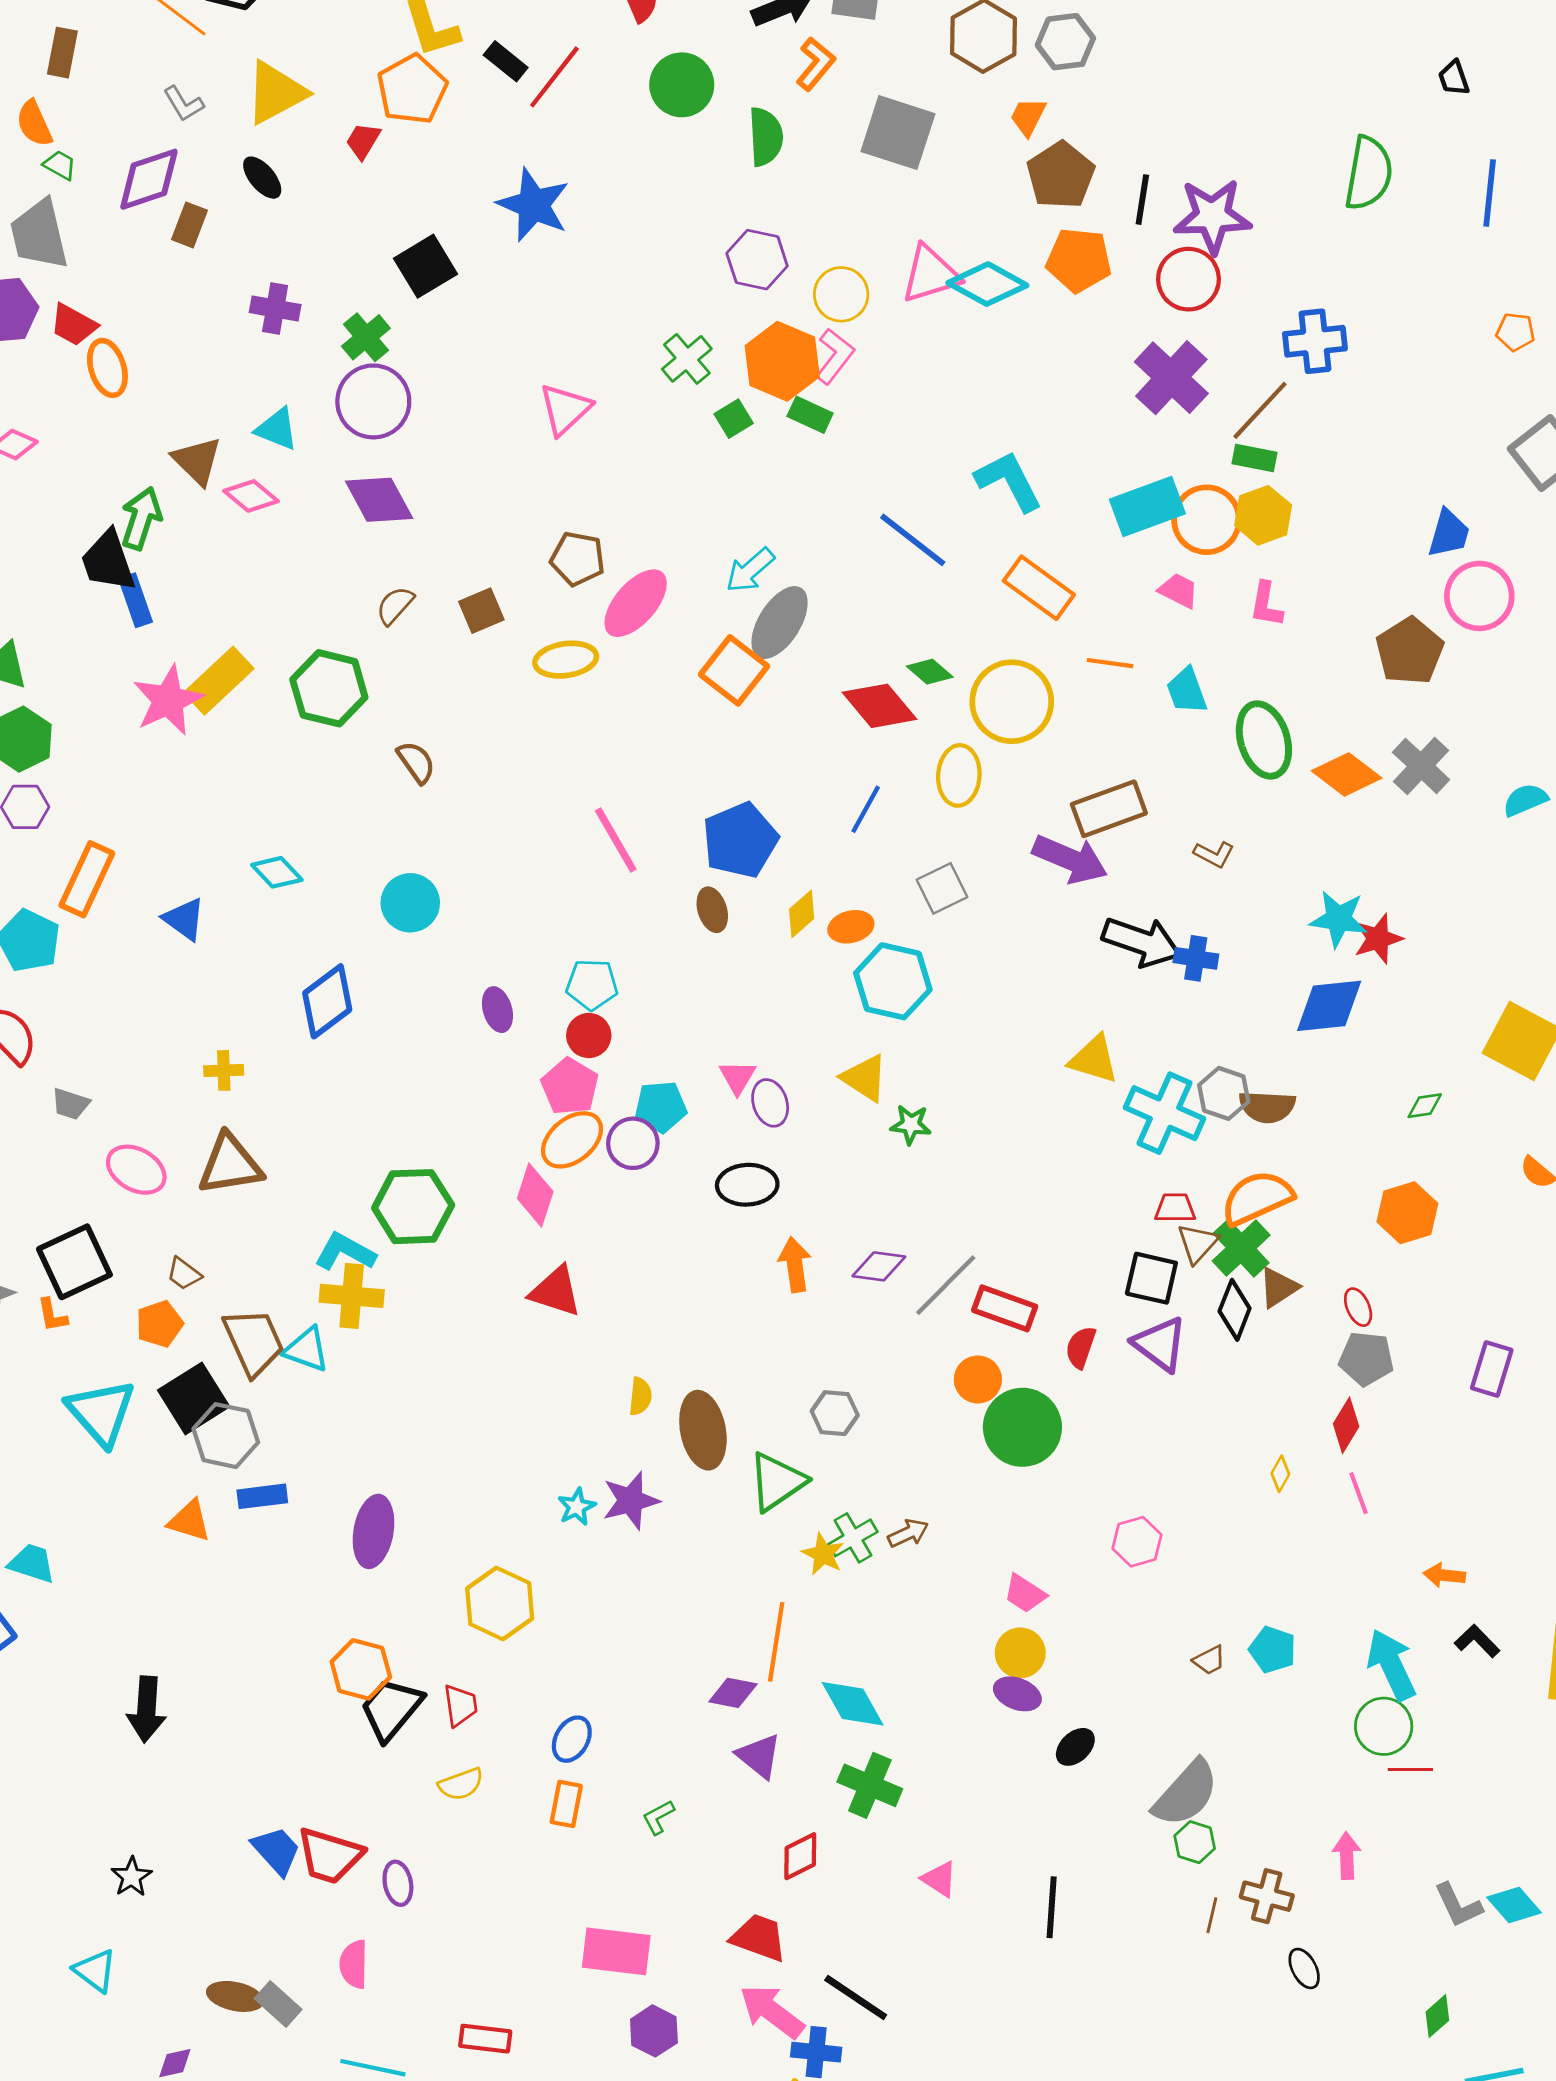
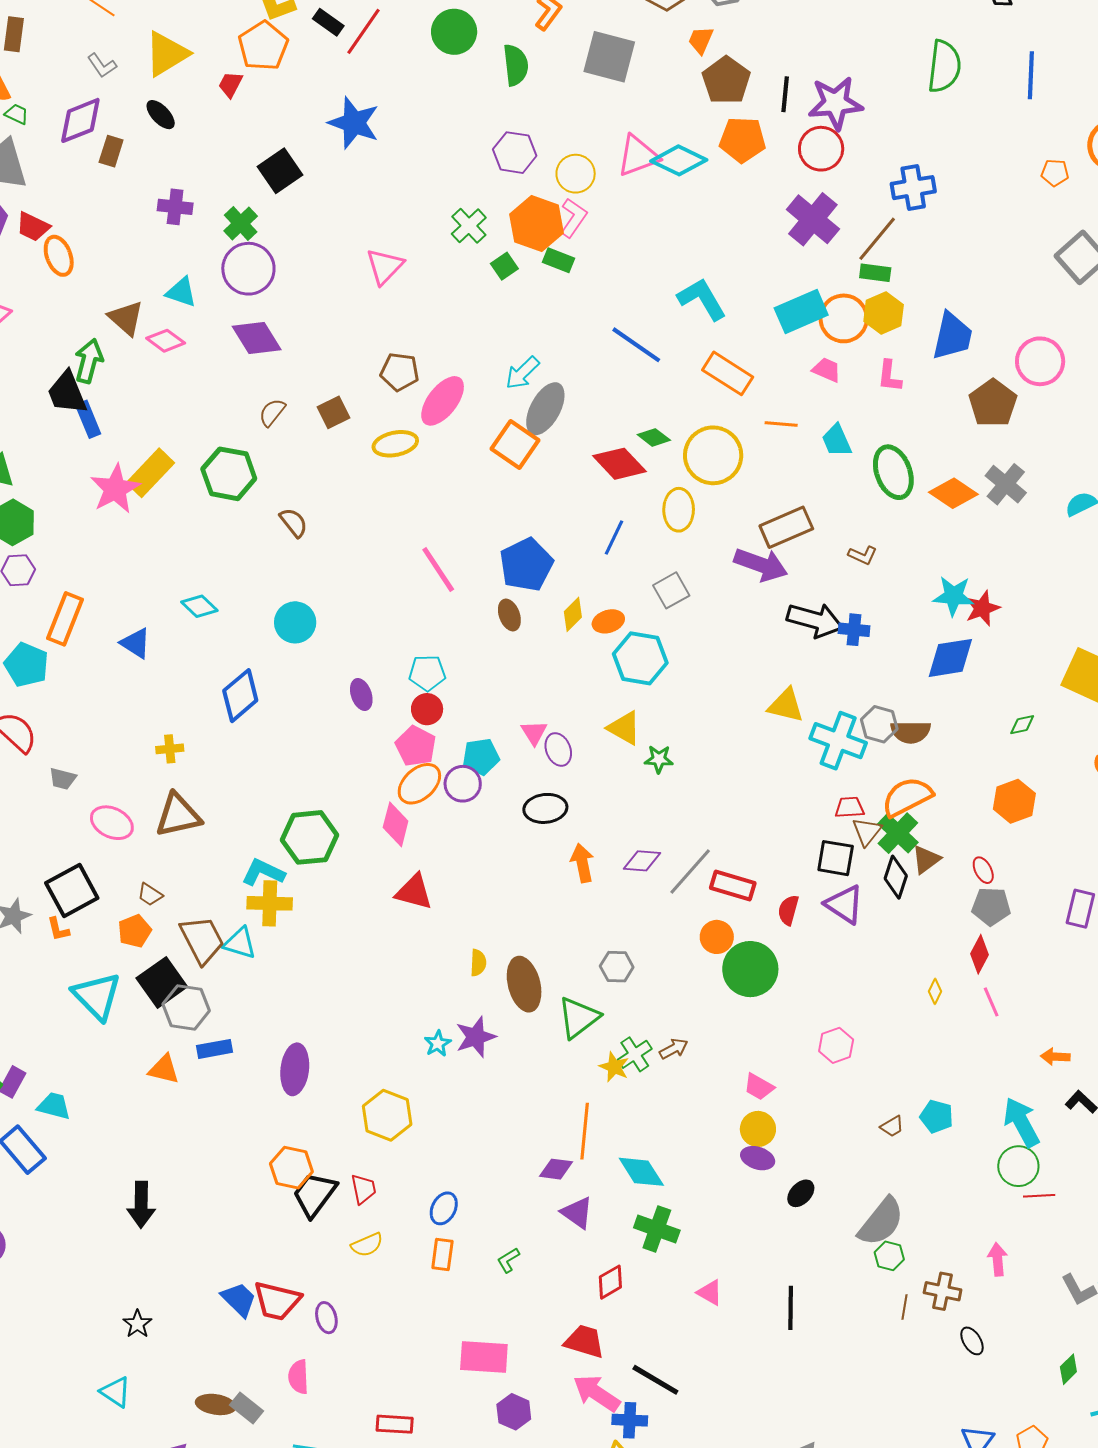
blue trapezoid: (1449, 533) -> (952, 336), moved, size x1.4

